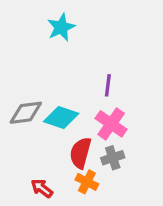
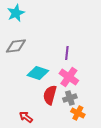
cyan star: (61, 27) -> (16, 13), moved
gray diamond: (26, 113) -> (16, 46), moved
orange cross: (87, 182) -> (78, 113), moved

